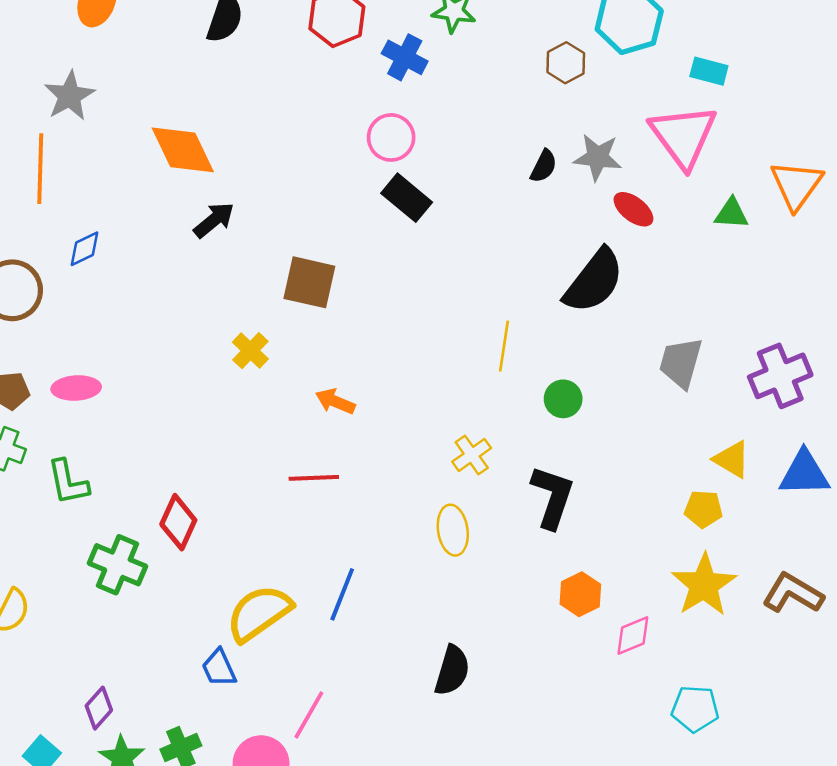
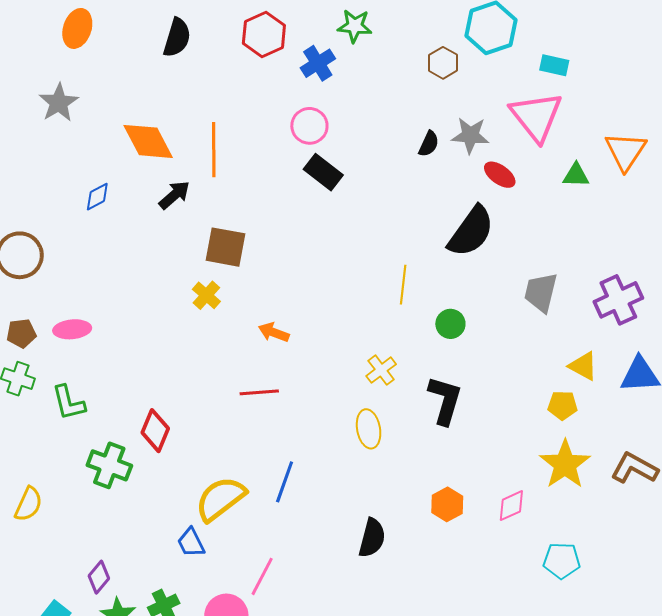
blue cross: (405, 57) -> (318, 63), turned 32
orange line: (40, 169) -> (214, 150), moved
blue diamond: (85, 249) -> (97, 197), moved
brown square: (309, 282) -> (226, 247), moved
orange hexagon: (580, 594) -> (447, 504), moved

